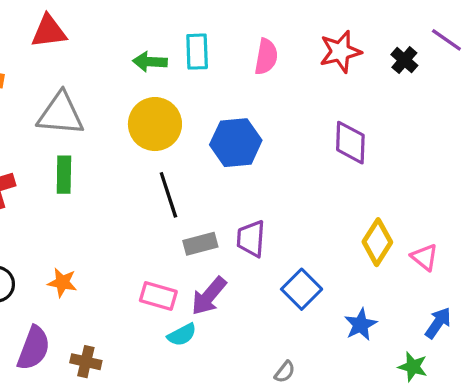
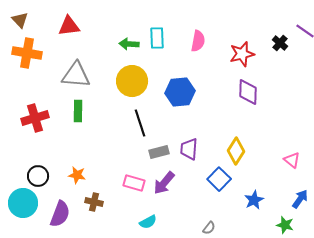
red star: (340, 52) -> (242, 54), moved
yellow diamond: (377, 242) -> (236, 151), moved
cyan semicircle: (182, 335) -> (148, 222), moved
brown cross: (86, 362) -> (94, 202), moved

